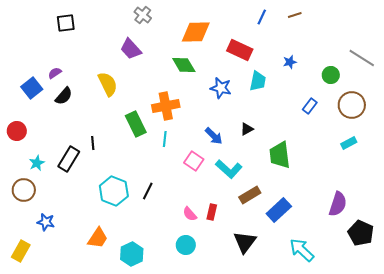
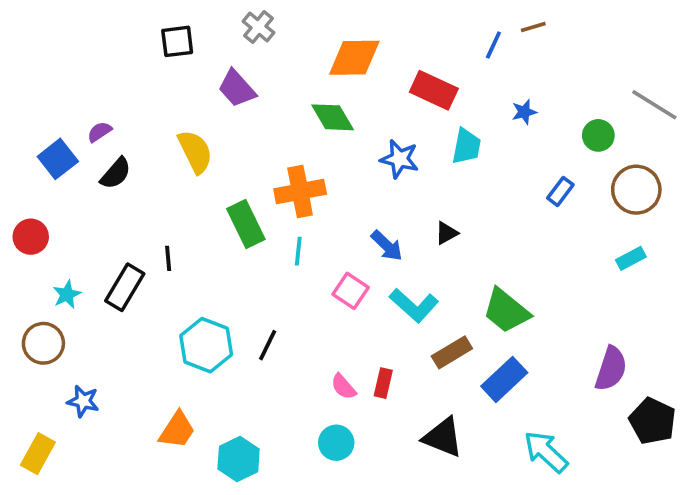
blue line: (262, 17) -> (493, 45), moved
black square: (66, 23) -> (177, 41), moved
green trapezoid: (280, 155) -> (506, 311), moved, turned -44
black triangle: (245, 242) -> (443, 437), turned -45

